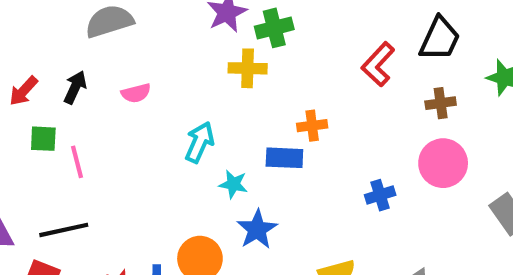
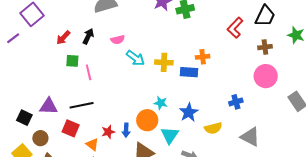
yellow cross: (248, 68) -> (164, 62), moved
cyan arrow: (200, 142) -> (135, 58), moved, turned 102
cyan star: (233, 184) -> (161, 103), moved
blue cross: (380, 195) -> (236, 102), moved
blue star: (257, 229) -> (189, 112), moved

